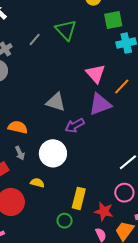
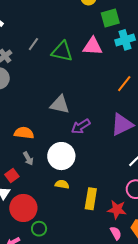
green triangle: (66, 30) -> (62, 51), moved, turned -30
pink triangle: (96, 74) -> (93, 46), moved, turned -40
purple triangle: (100, 104) -> (122, 125), moved
yellow semicircle: (37, 183) -> (62, 184), moved
green circle: (65, 221) -> (39, 229), moved

